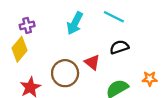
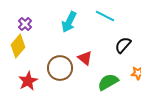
purple cross: (27, 25) -> (25, 24), turned -32
black semicircle: (119, 47) -> (123, 45), moved, turned -30

